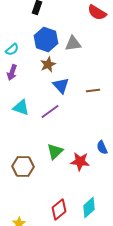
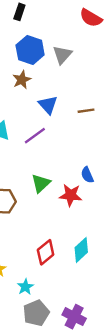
gray triangle: (73, 43) -> (62, 55), turned -42
brown star: (48, 64) -> (22, 80), moved
blue semicircle: (102, 147) -> (87, 175), moved

